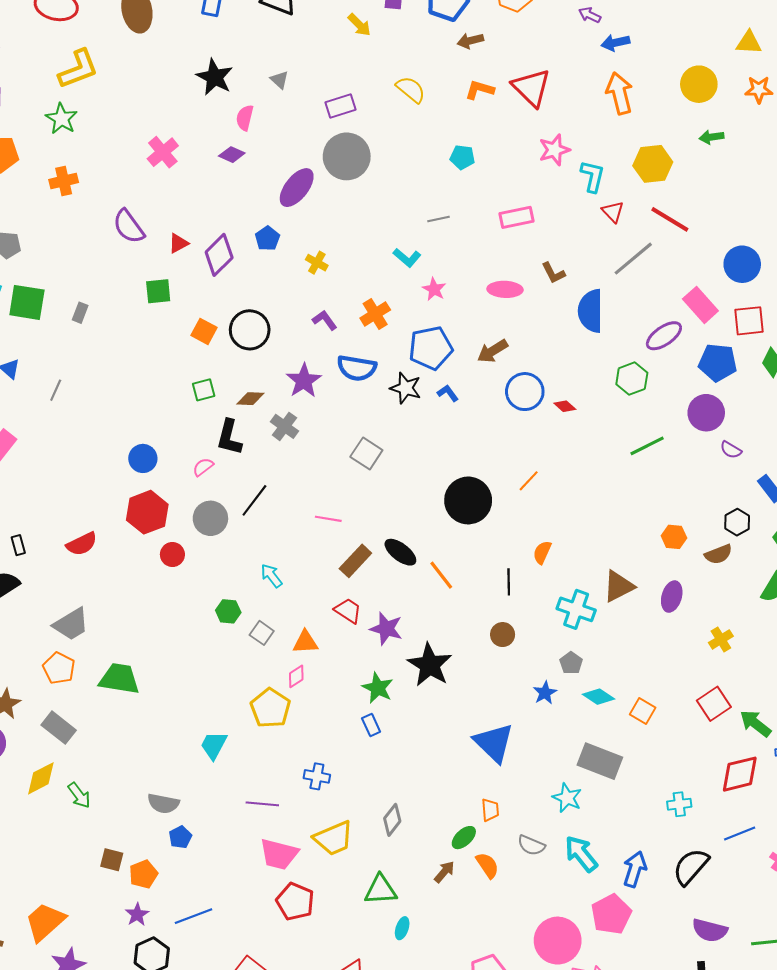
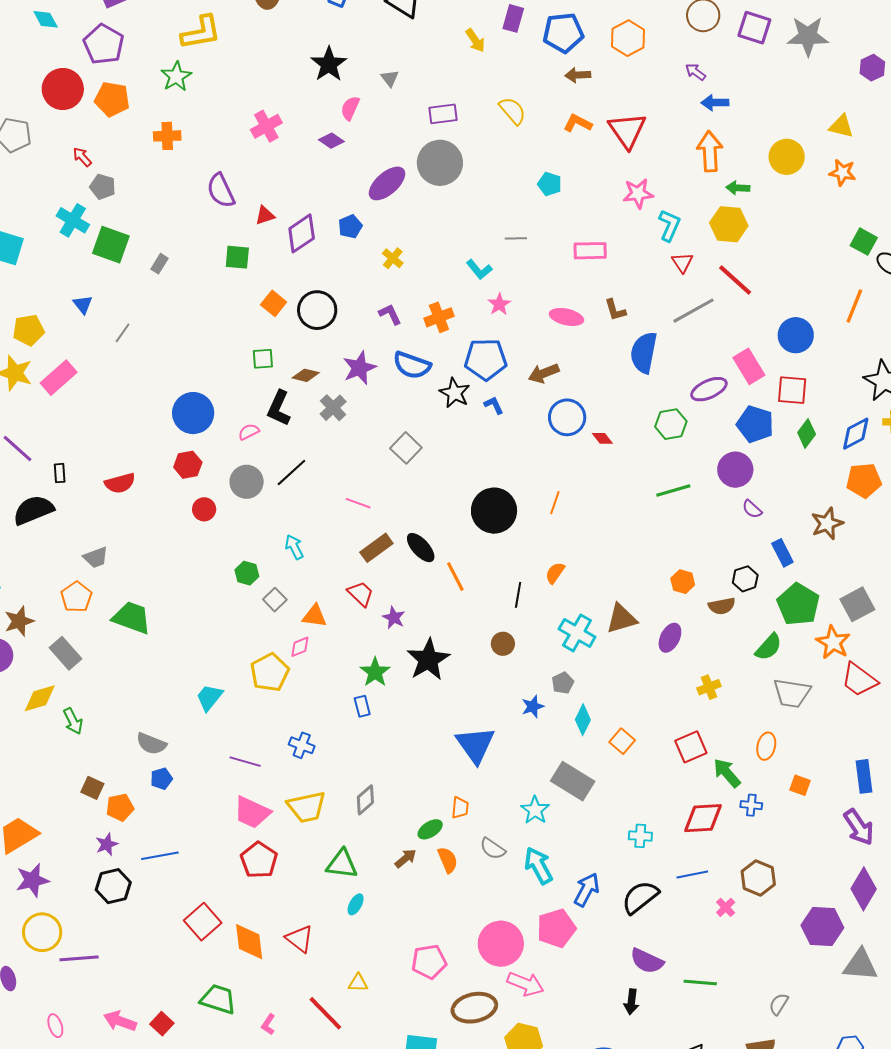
green arrow: (712, 137) -> (738, 188), moved
blue circle: (143, 458) -> (193, 413), size x1.5
orange line: (529, 481) -> (555, 503), turned -35
red hexagon: (147, 512) -> (188, 465), size x0.7
gray trapezoid: (71, 624) -> (96, 557), size x0.7
purple star: (386, 629) -> (394, 618), size x0.7
cyan diamond: (599, 697) -> (583, 720), turned 72

